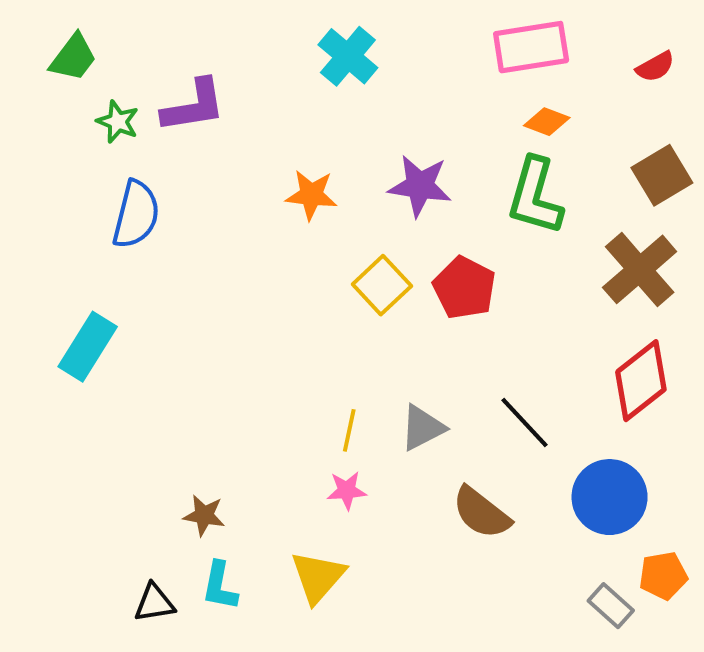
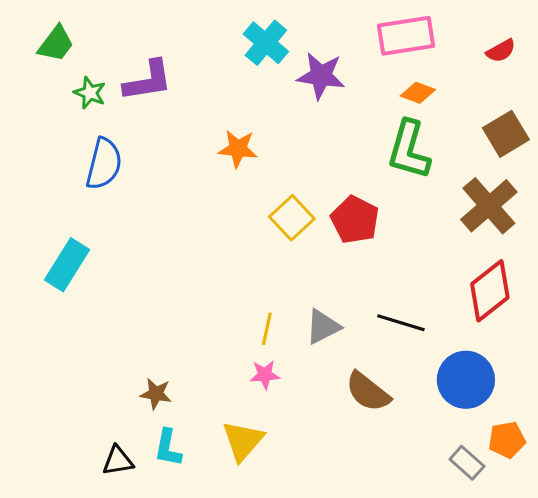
purple star: (420, 186) -> (321, 76), moved
black line: (525, 422) -> (401, 323), turned -30

